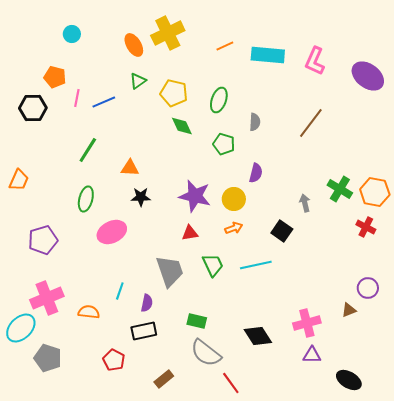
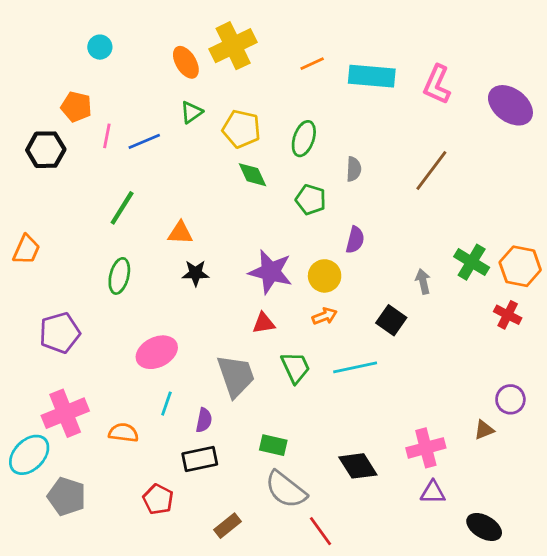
pink ellipse: (112, 232) -> (157, 352), moved

